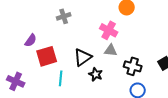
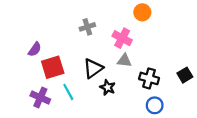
gray cross: (64, 16) -> (87, 27), moved
cyan line: (61, 78) -> (68, 92), turned -35
purple cross: (16, 81) -> (40, 97), moved

